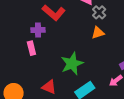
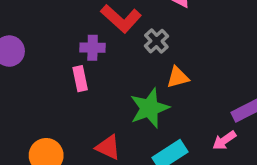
gray cross: (99, 12) -> (156, 41), moved
orange triangle: (98, 33) -> (178, 77), moved

